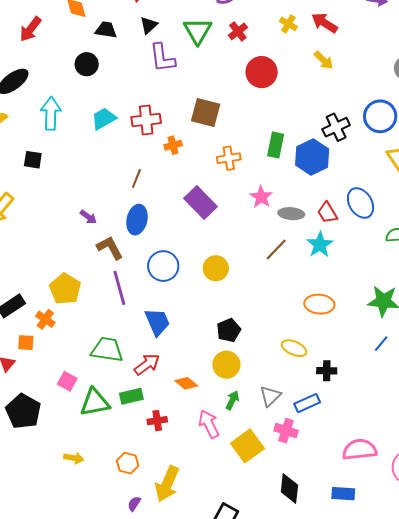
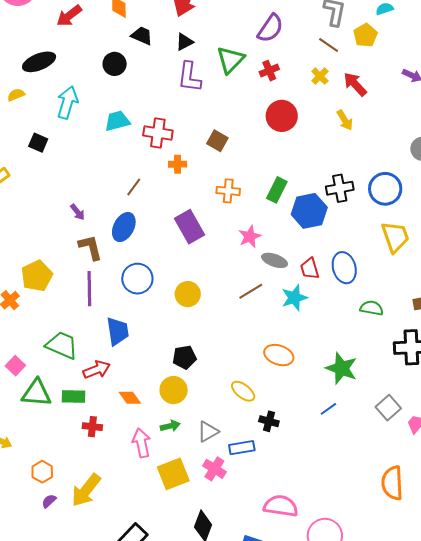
brown square: (206, 112) -> (217, 141), size x0.7
green arrow: (232, 400) -> (170, 426), turned 36
orange hexagon: (128, 463) -> (42, 472), moved

